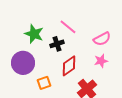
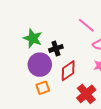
pink line: (68, 27) -> (86, 25), moved
purple circle: (23, 63) -> (40, 65), moved

